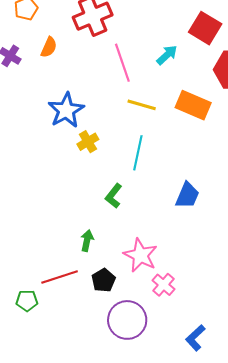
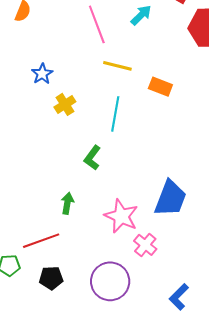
orange rectangle: (193, 105) -> (160, 87), moved, size x0.7
blue star: (66, 110) -> (42, 74), size x0.6
blue trapezoid: (187, 195) -> (170, 198), moved, size x1.4
black pentagon: (104, 280) -> (51, 278), moved, turned 30

